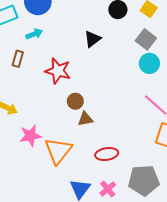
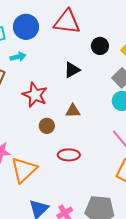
brown triangle: (85, 119) -> (73, 111), moved
red ellipse: (107, 154) -> (69, 155), moved

